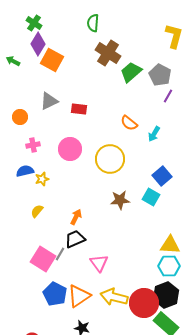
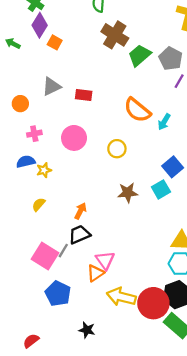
orange square: (52, 60) -> (55, 42), size x0.6
orange semicircle: (129, 123) -> (137, 110), size x1.5
yellow circle: (110, 159) -> (117, 149), size x0.6
cyan square: (151, 197) -> (161, 189), turned 30
orange triangle: (79, 296) -> (95, 273), moved, size x0.7

